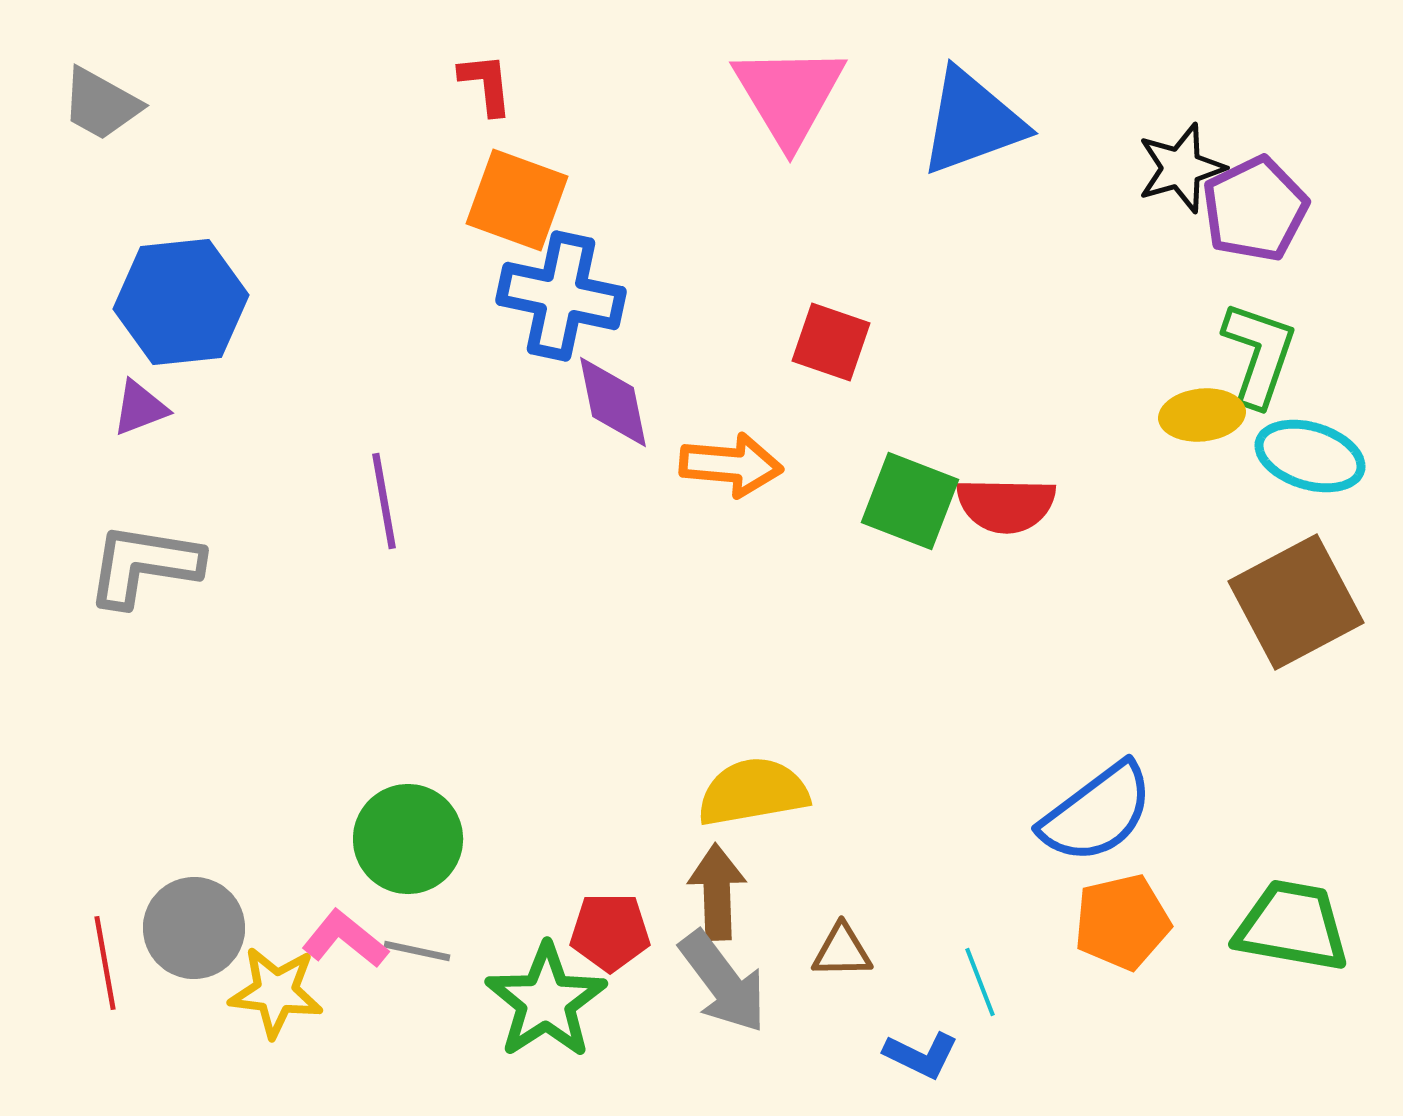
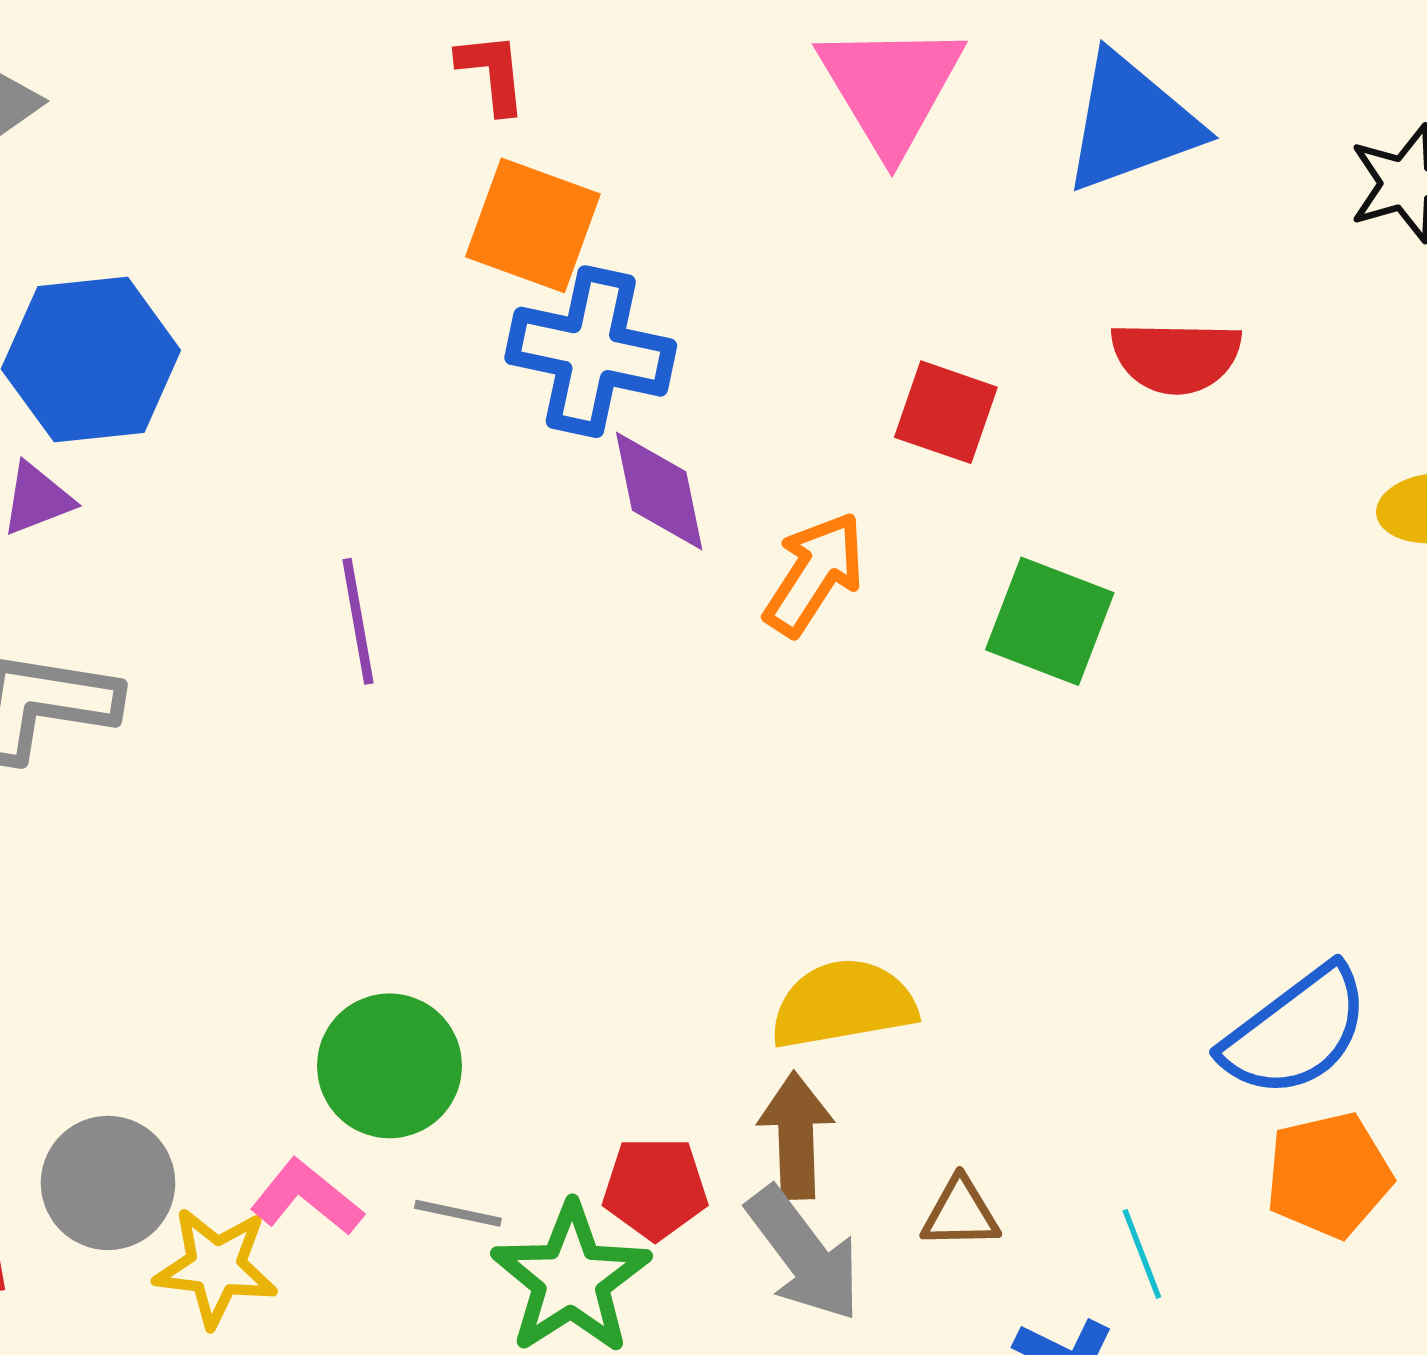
orange arrow: (731, 465) -> (814, 574), turned -62
red semicircle: (1006, 505) -> (1176, 357), moved
gray line: (417, 951) -> (458, 1213), moved

